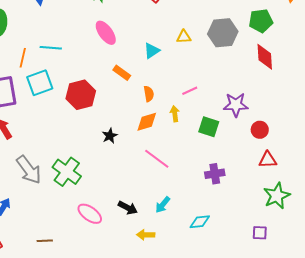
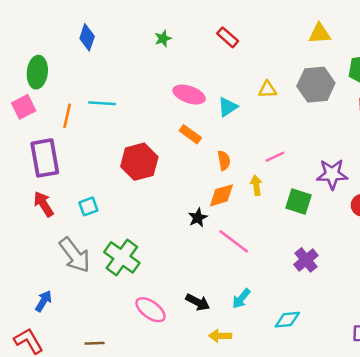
pink ellipse: (106, 33) -> (189, 95), moved, turned -35
cyan square: (40, 83) -> (88, 206), moved, size x0.6
black star: (110, 136) -> (198, 218), moved
purple cross: (215, 174) -> (306, 260), turned -30

